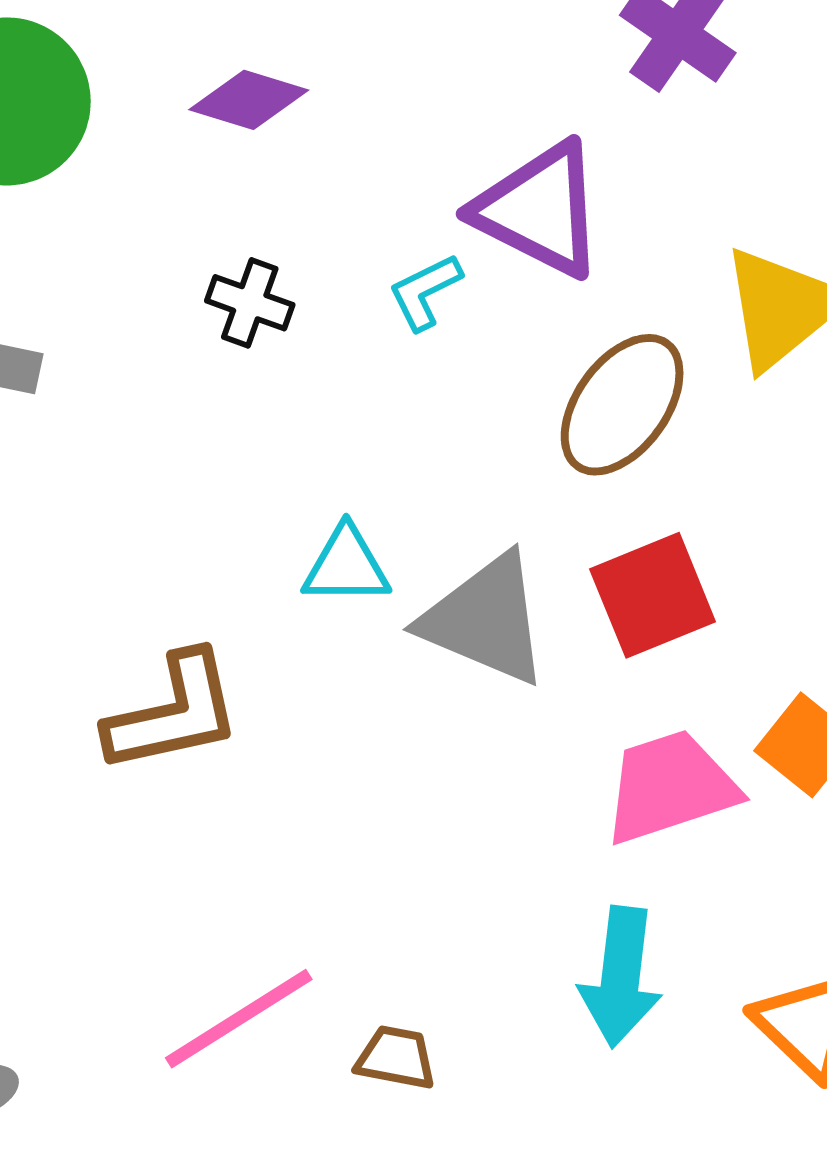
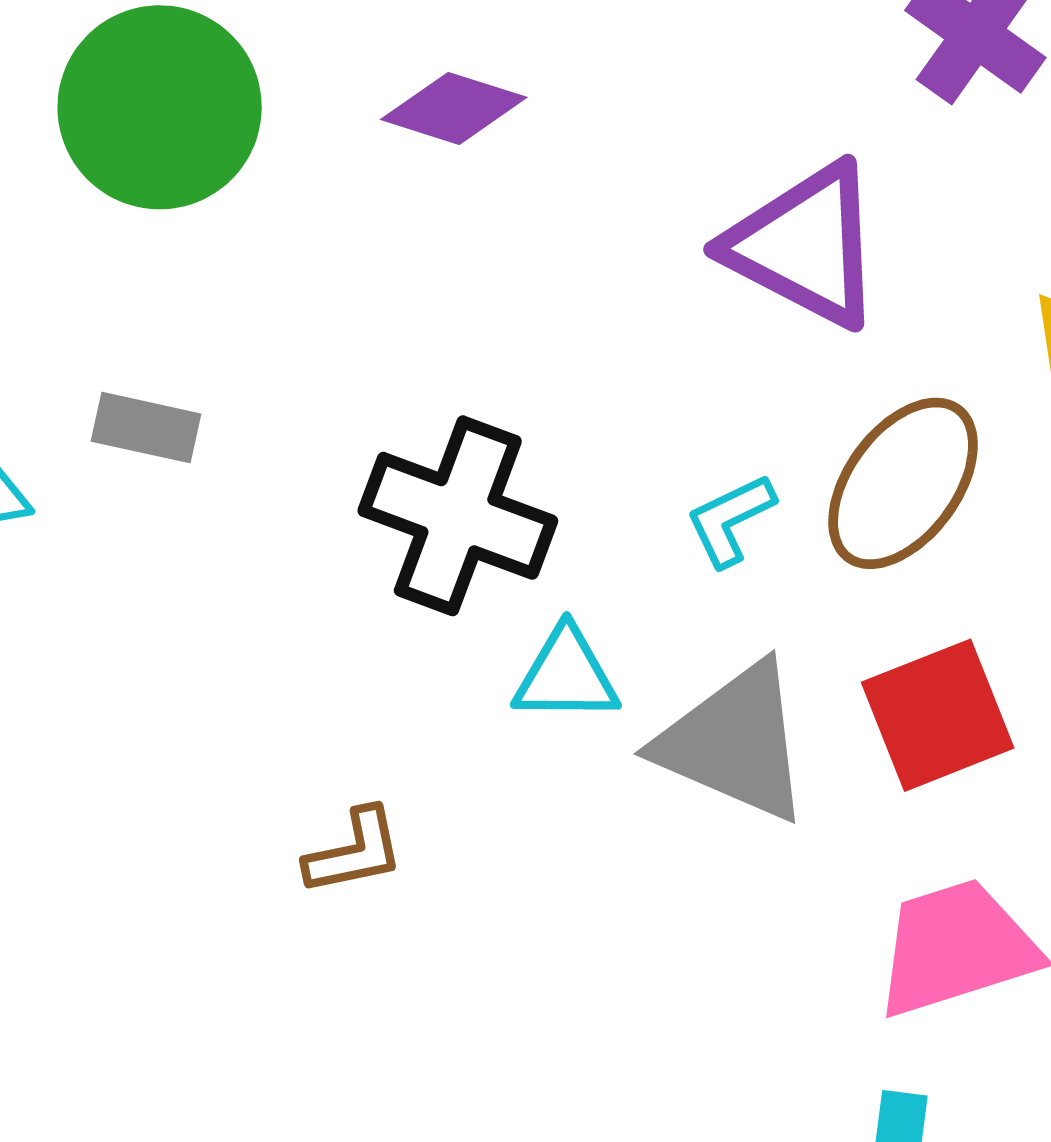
cyan L-shape: (425, 292) -> (730, 520), moved
black cross: (250, 303) -> (458, 516), moved, size x1.8
brown L-shape: (173, 713) -> (354, 852), size x0.6

